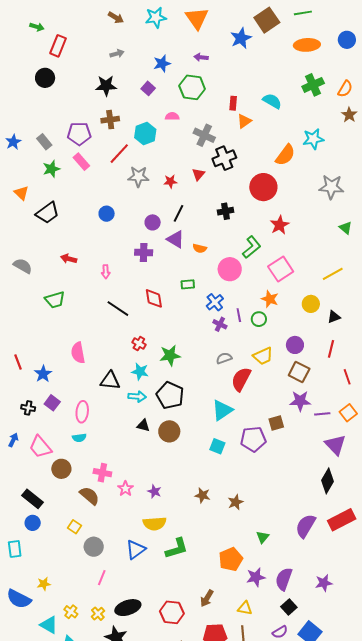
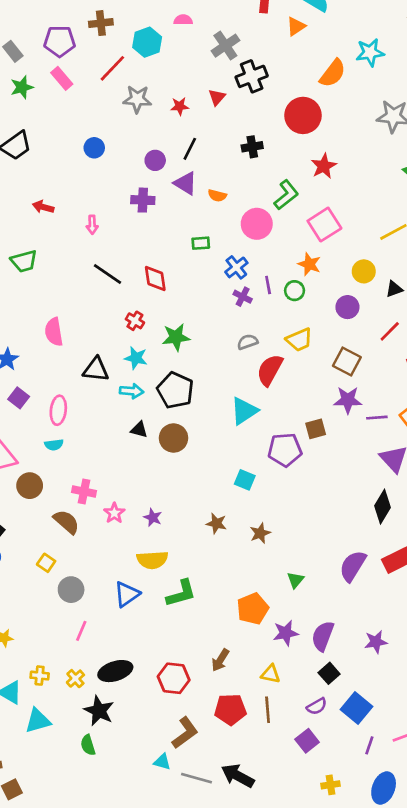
orange triangle: (244, 121) -> (296, 26), moved
gray cross: (204, 135) -> (225, 46), turned 30
red diamond: (154, 298) -> (155, 279), moved
purple circle: (295, 345) -> (347, 307), moved
red line: (331, 349) -> (390, 331), turned 30
cyan square: (217, 446) -> (245, 480), moved
yellow cross: (71, 612) -> (40, 676), turned -32

